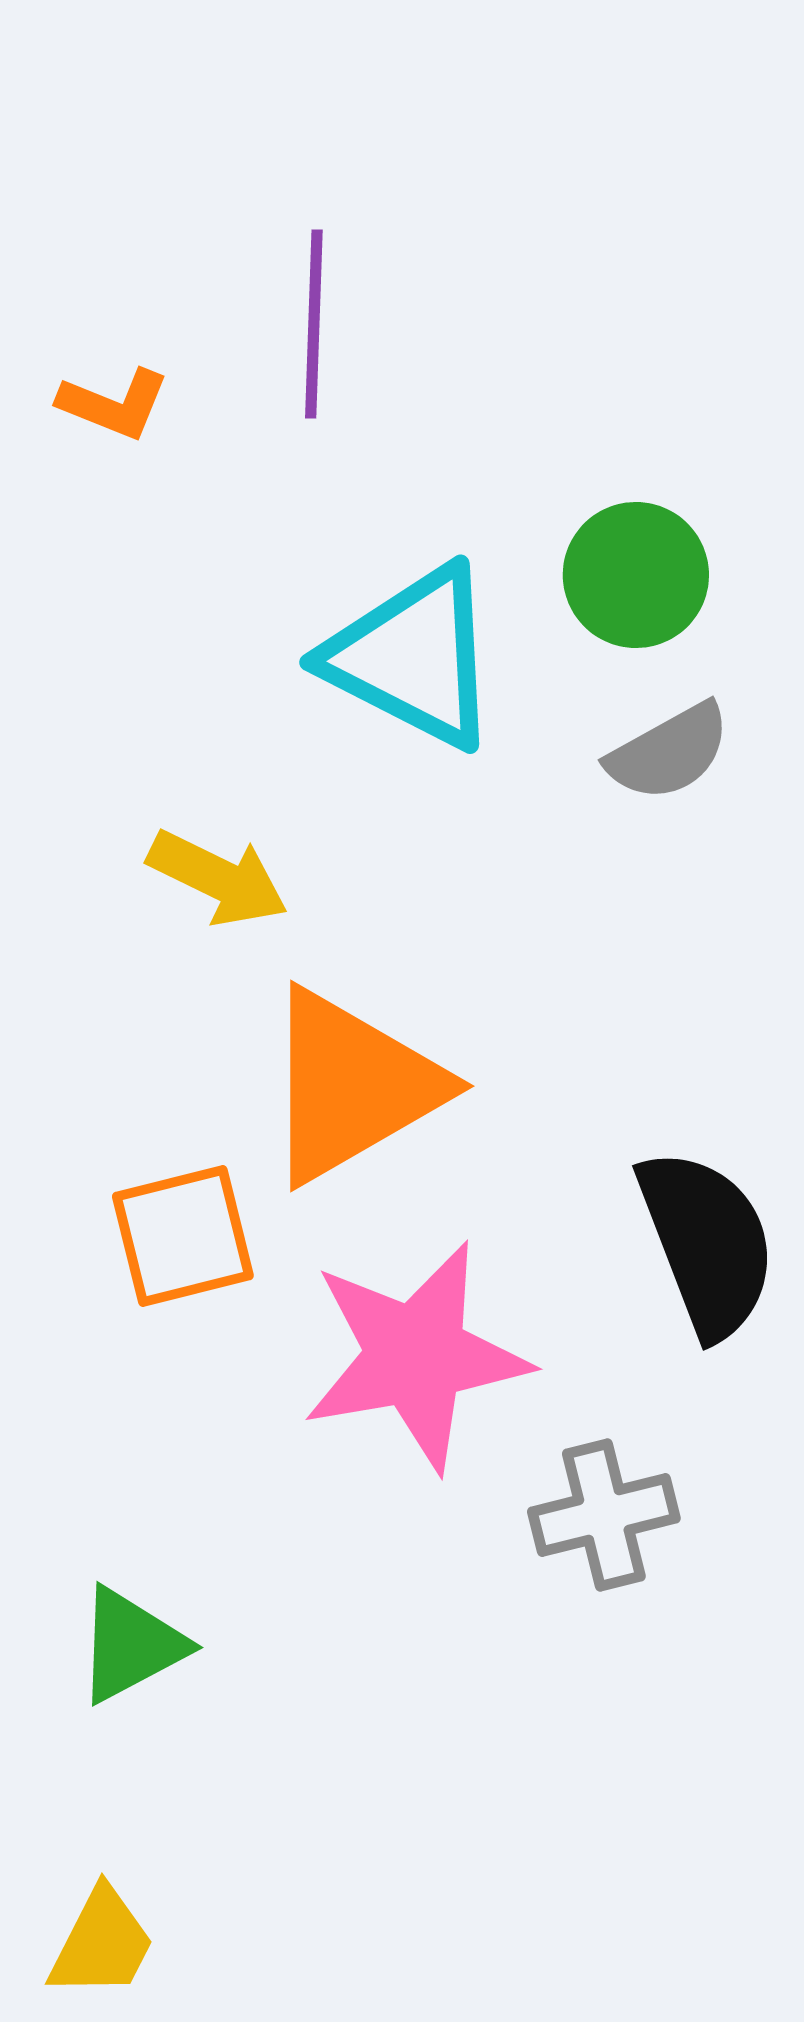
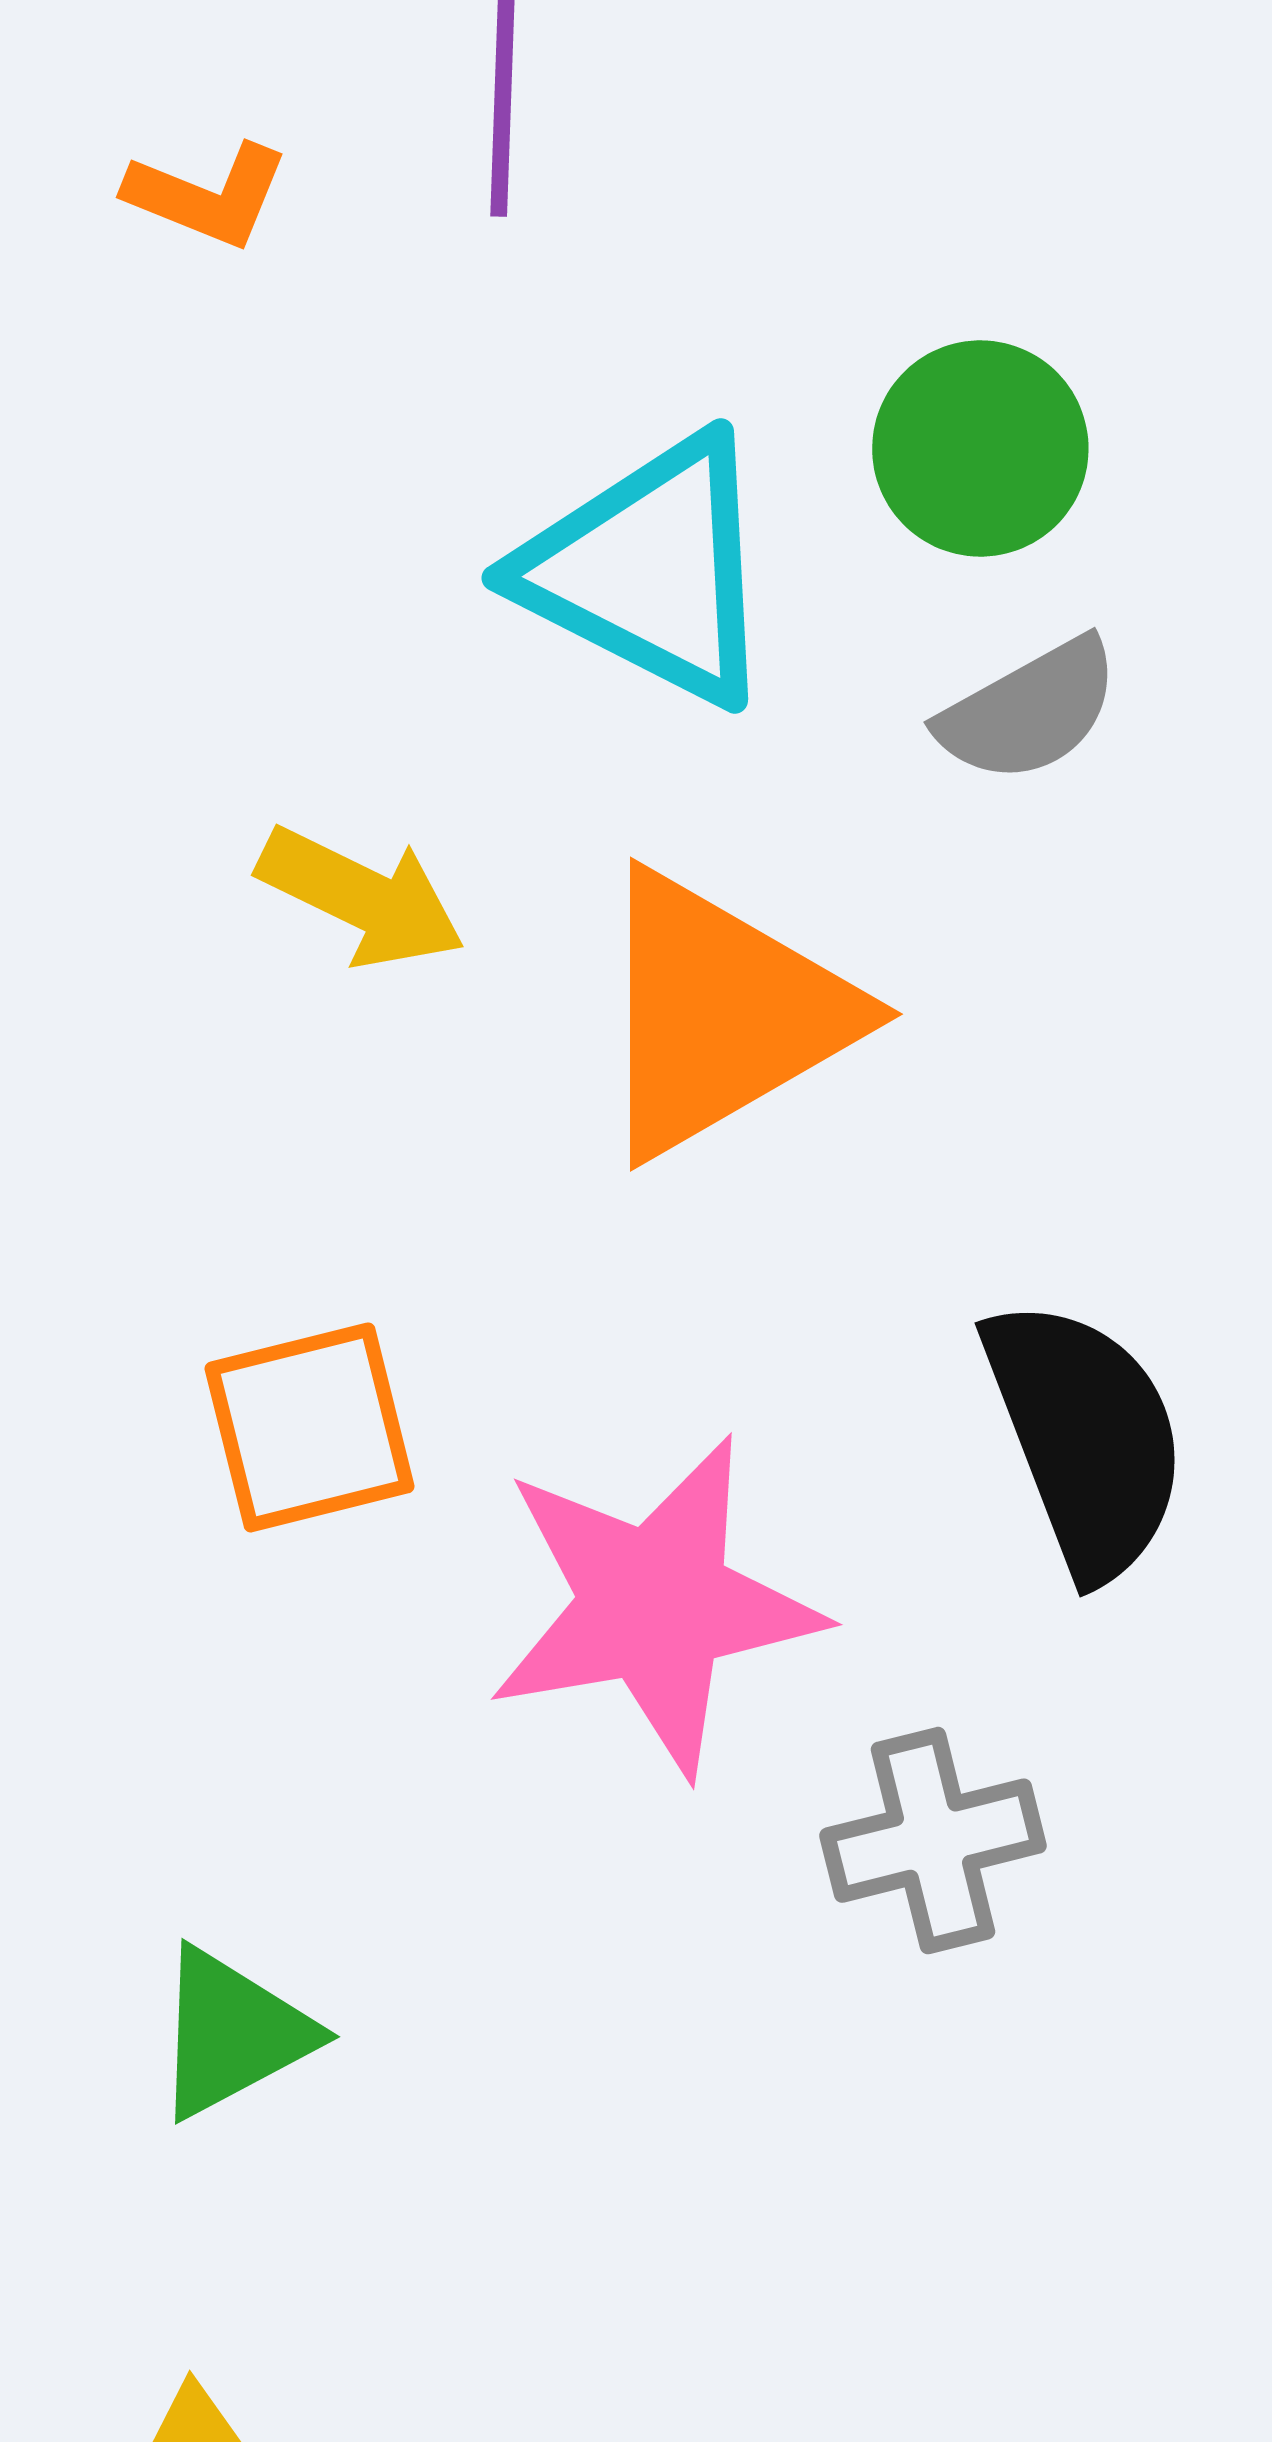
orange triangle: (352, 1086) -> (721, 1014), moved

